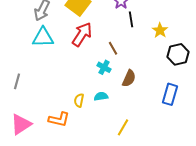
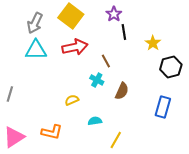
red arrow: (82, 34) -> (75, 47), turned 45
cyan semicircle: (101, 96) -> (95, 121), moved
yellow semicircle: (79, 100) -> (72, 100), moved, turned 56

